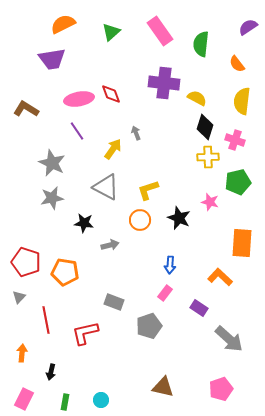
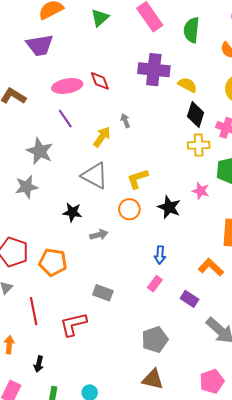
gray star: (52, 198) -> (27, 187), moved
gray pentagon: (149, 326) -> (155, 340), moved

